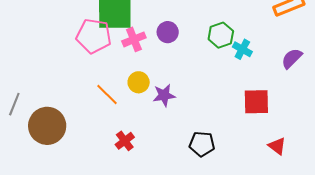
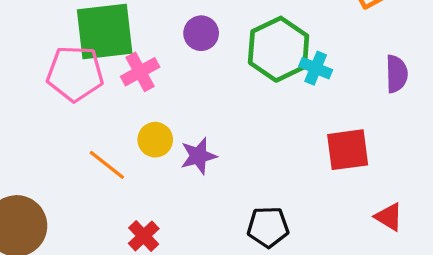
purple circle: (168, 32) -> (201, 33), moved
green hexagon: (221, 35) -> (279, 49), size x1.5
purple semicircle: (292, 58) -> (396, 74), turned 140

